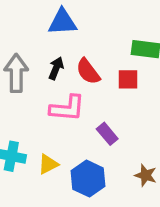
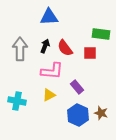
yellow triangle: (48, 164) -> (49, 95), moved
blue hexagon: (88, 179) -> (78, 115), moved

